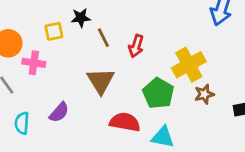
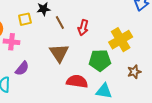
green pentagon: (158, 93) -> (100, 60), turned -30
brown star: (204, 94) -> (134, 72), moved
purple semicircle: (59, 112) -> (22, 68), moved

